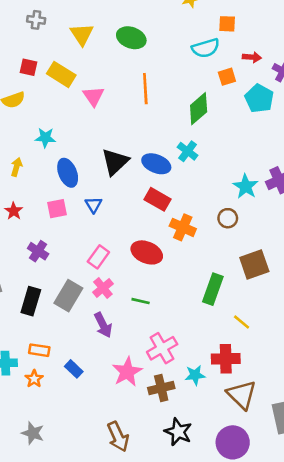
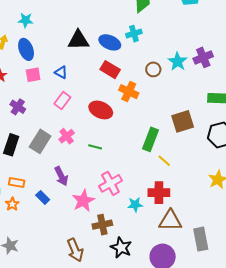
cyan cross: (188, 151) -> (134, 34), turned 35
black triangle: (115, 162) -> (78, 40), turned 40
blue ellipse: (68, 173) -> (26, 49), moved
blue triangle: (93, 205) -> (61, 72), turned -32
brown circle: (228, 218) -> (153, 69), moved
pink rectangle: (98, 257) -> (62, 100), moved
yellow line: (242, 322) -> (164, 161), moved
purple arrow: (103, 325) -> (61, 176), moved
brown cross: (161, 388) -> (102, 225), moved
brown triangle: (242, 395) -> (170, 221), turned -45

